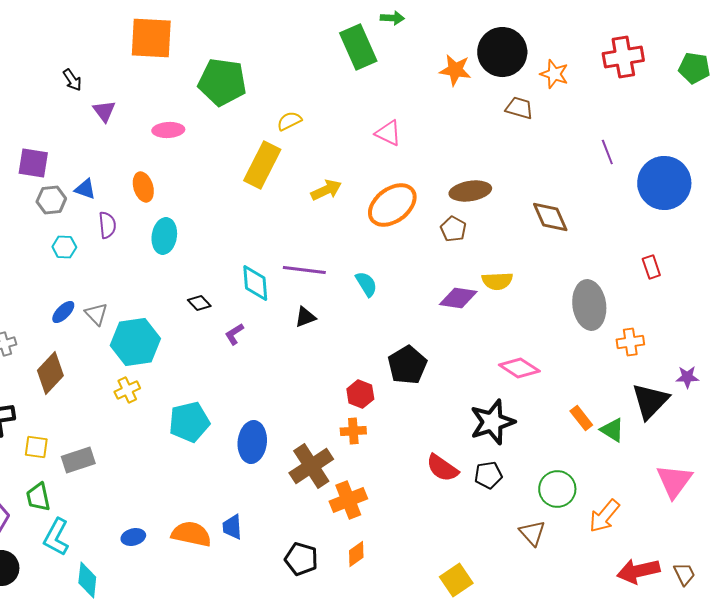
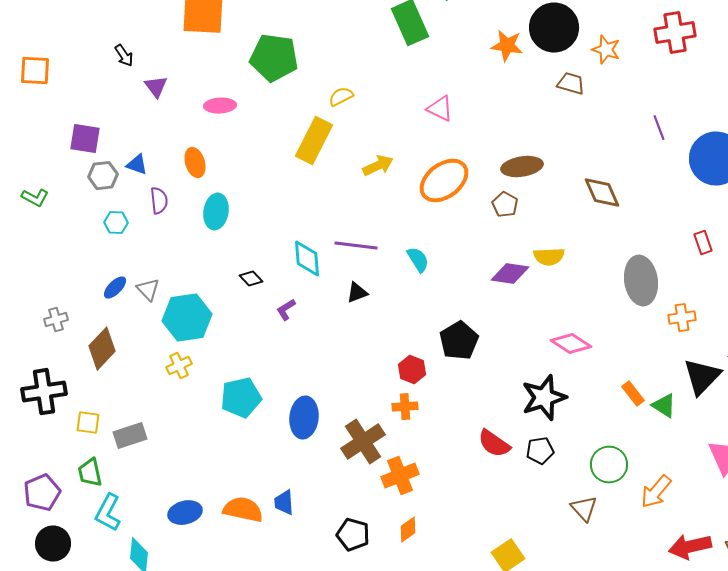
blue ellipse: (133, 537) -> (185, 513), size x1.4

